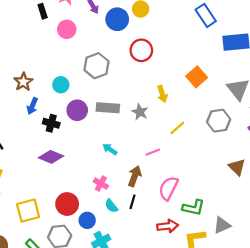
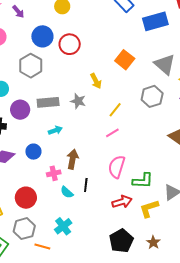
blue circle: (117, 19) -> (42, 36), moved
cyan arrow: (110, 149) -> (55, 130), moved, turned 136
pink line: (153, 152) -> (112, 133), moved
brown arrow: (135, 176) -> (73, 159), moved
pink cross: (101, 184) -> (54, 173), turned -32
blue circle: (87, 220) -> (33, 152), moved

